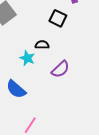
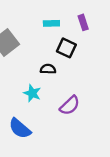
black semicircle: (42, 45) -> (48, 69), moved

